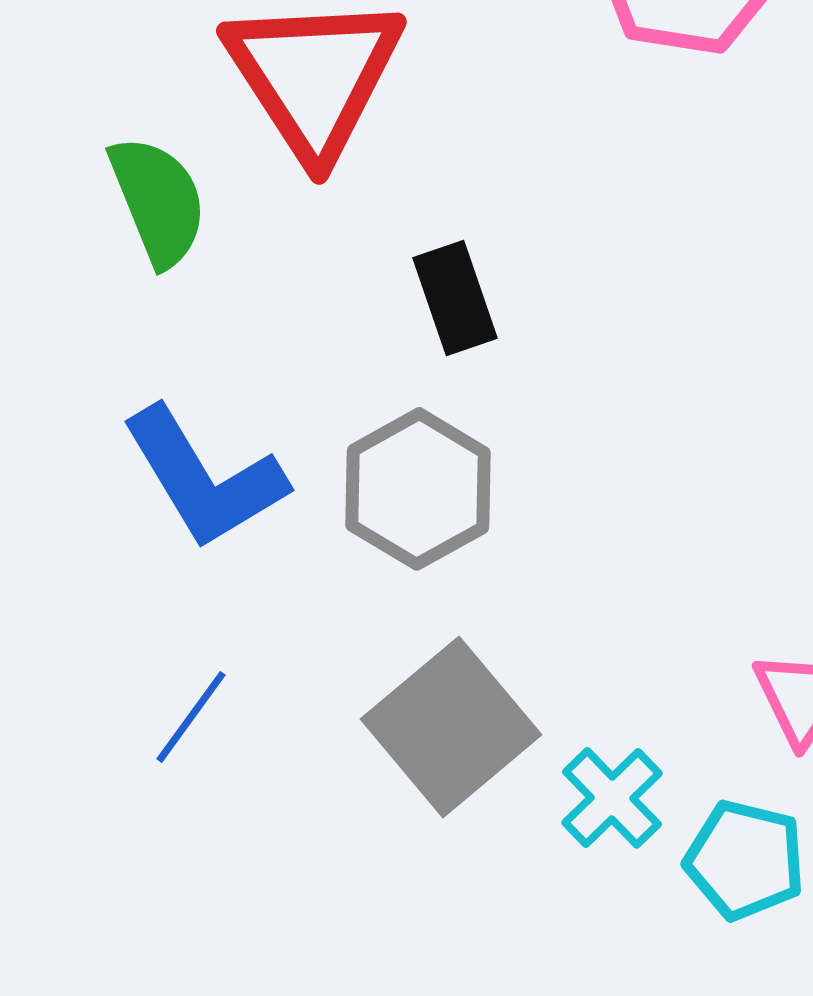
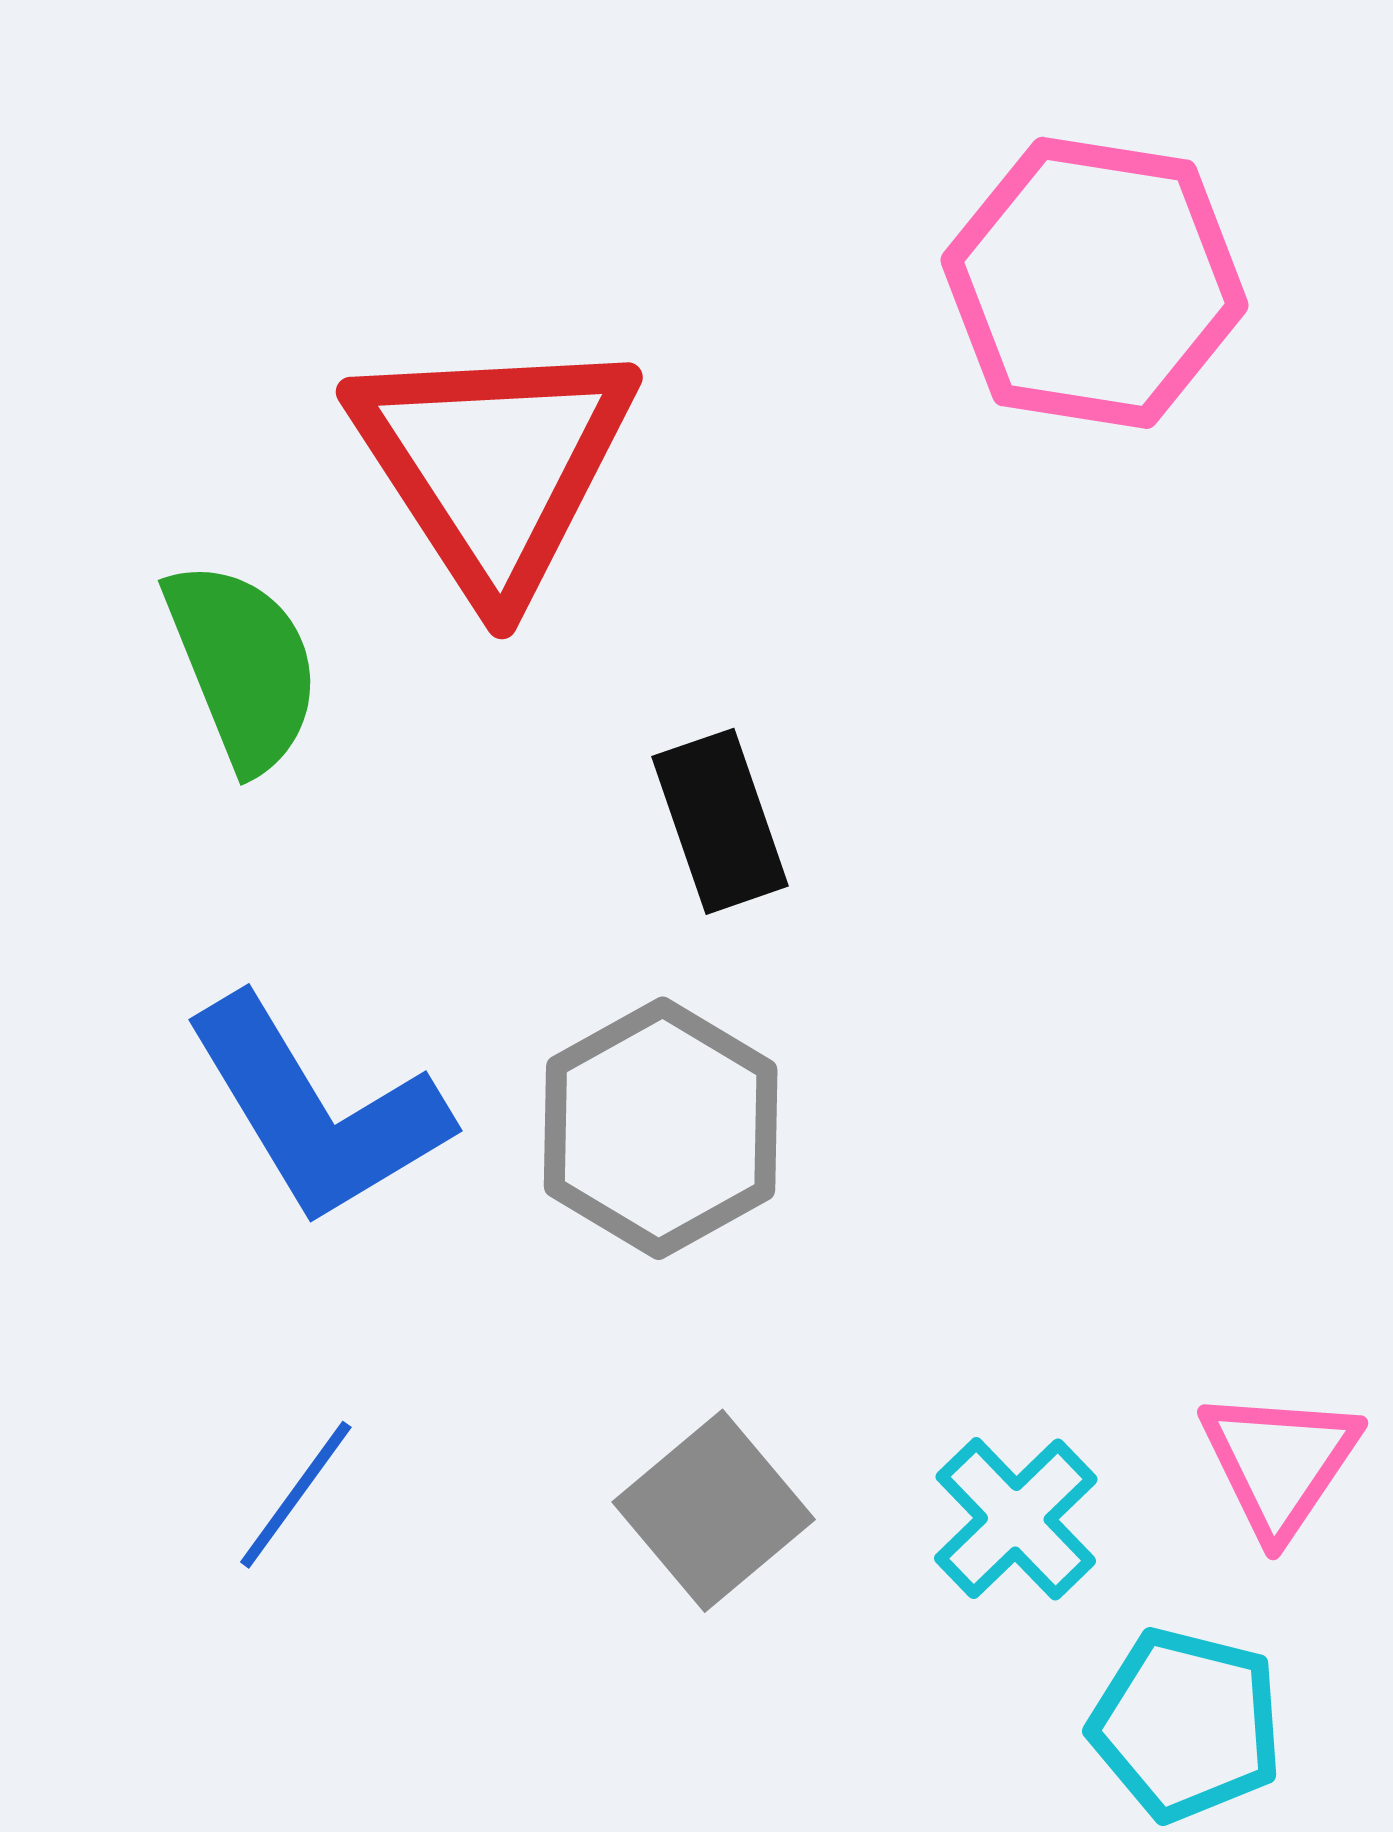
gray square: (451, 727) -> (714, 1511), size x0.7
cyan cross: (612, 798) -> (1016, 1519), moved

